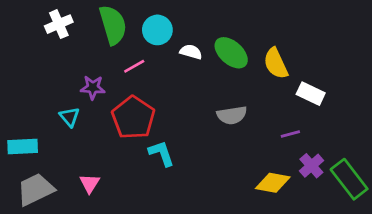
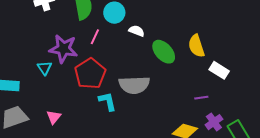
green ellipse: (231, 53) -> (164, 52), moved
pink line: (134, 66) -> (95, 37), turned -42
purple star: (93, 88) -> (63, 49), size x1.6
gray semicircle: (232, 115) -> (134, 85), moved, size x1.4

